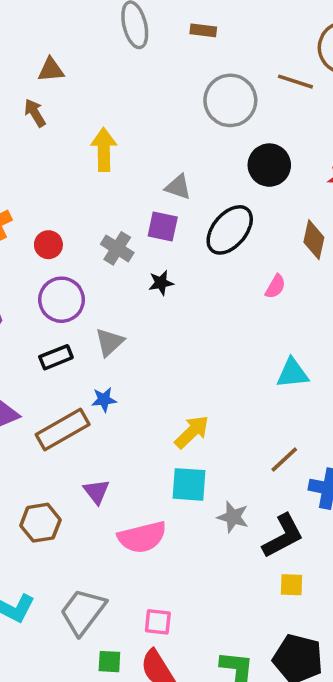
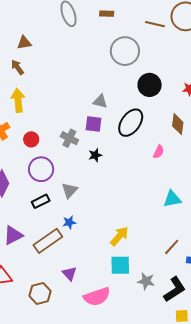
brown line: (295, 82) -> (155, 24), moved
yellow arrow: (104, 149) -> (18, 100), moved

